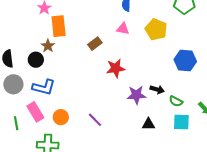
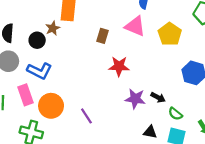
pink triangle: (123, 29) -> (135, 26), size x1.5
brown rectangle: (95, 44) -> (102, 36), turned -48
orange circle: (61, 117) -> (51, 106), size x1.5
black triangle: (148, 124) -> (150, 132), moved

